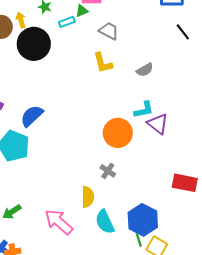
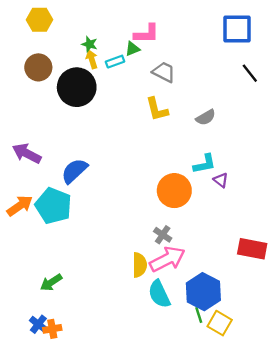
yellow arrow: (21, 20) -> (92, 59), moved
purple triangle: (158, 124) -> (221, 180), size x0.6
pink arrow: (59, 222) -> (167, 259), moved, turned 112

